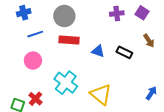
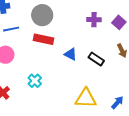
cyan cross: (66, 83) -> (35, 81), size x0.6
yellow triangle: (101, 94) -> (86, 98), moved, turned -45

